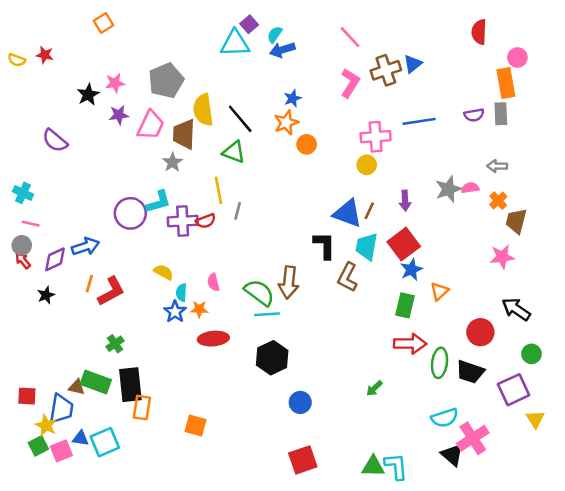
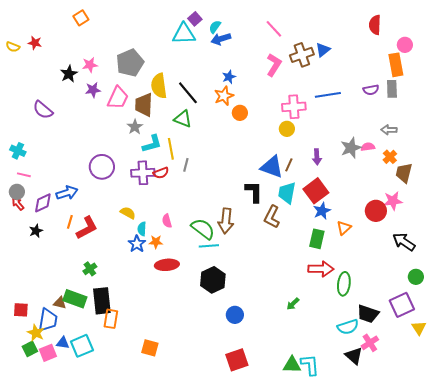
cyan L-shape: (158, 202) -> (152, 144), moved
red circle: (480, 332) -> (376, 211), moved
black trapezoid: (470, 372) -> (368, 314), moved
orange square: (195, 425) -> (150, 348), moved
pink cross: (473, 438) -> (370, 343), size x0.7

